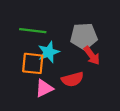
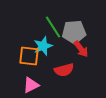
green line: (33, 31) -> (53, 27), moved, turned 50
pink triangle: (44, 88) -> (31, 85), moved

